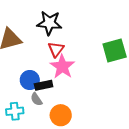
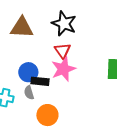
red triangle: (56, 49) -> (62, 51), turned -30

